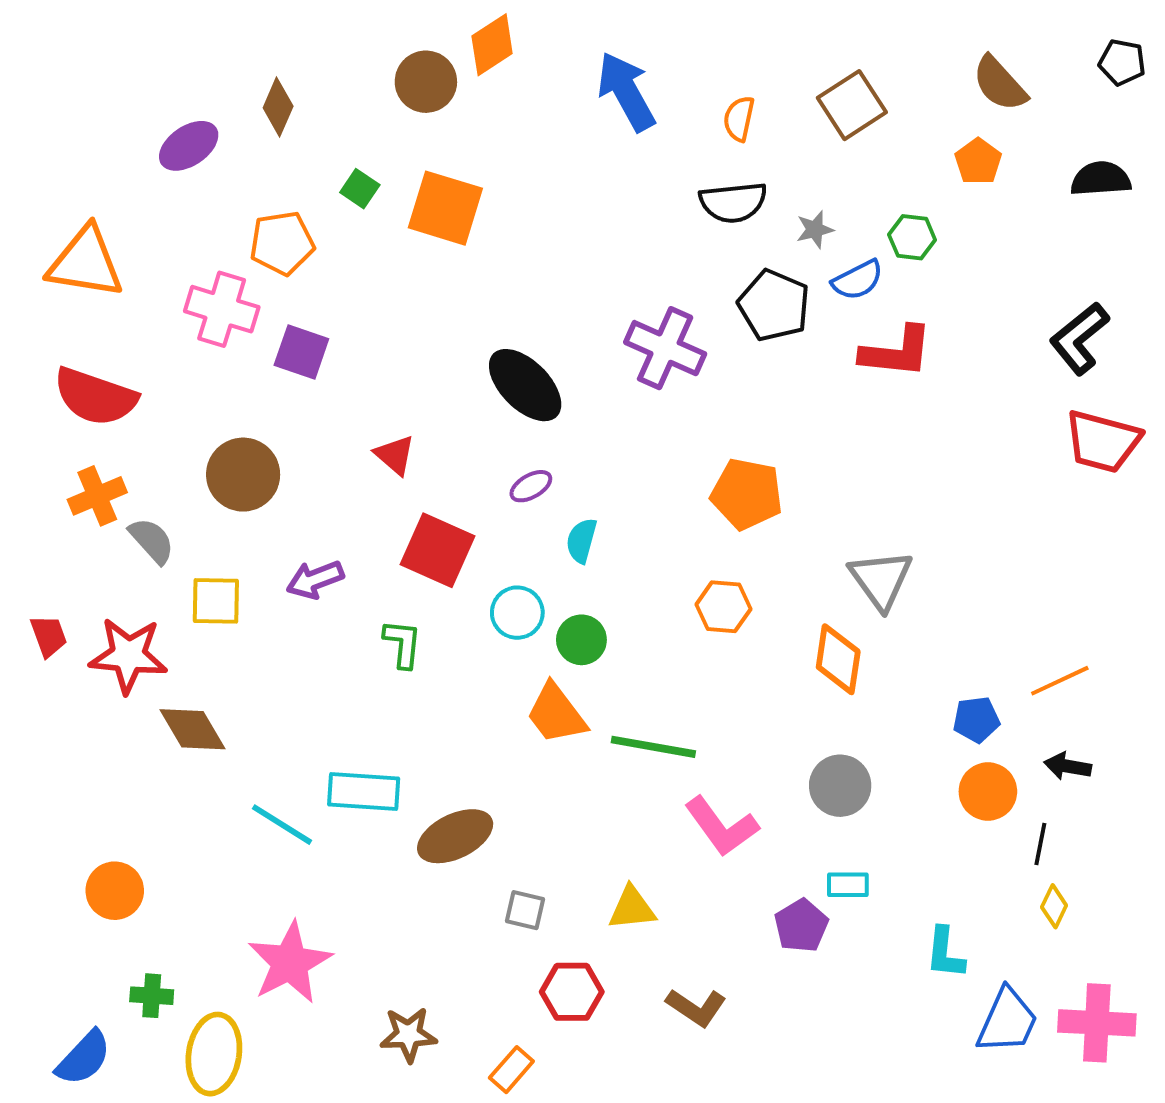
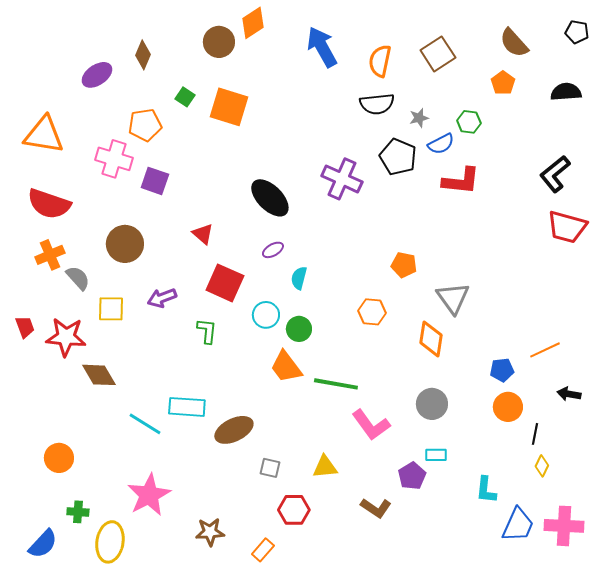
orange semicircle: (739, 119) -> (380, 61), size x1.4
orange pentagon: (747, 494) -> (404, 265), moved, size x0.7
black arrow: (1068, 766) -> (569, 394), moved
brown L-shape: (696, 1007) -> (376, 508), moved

